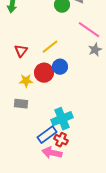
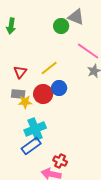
gray rectangle: (21, 104) -> (18, 94), moved
cyan cross: (62, 119) -> (35, 129), moved
blue rectangle: (47, 135) -> (31, 146), moved

